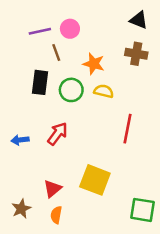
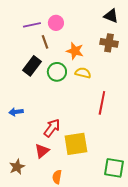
black rectangle: (40, 82) -> (32, 66), turned 30
red arrow: (57, 134) -> (52, 128), moved
yellow square: (95, 180) -> (76, 144), turned -30
orange semicircle: (56, 215) -> (57, 177), moved

